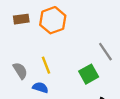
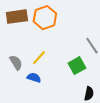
brown rectangle: (21, 19) -> (17, 17), size x1.5
yellow line: (46, 65) -> (39, 58), turned 63

